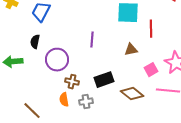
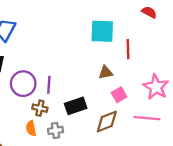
purple line: (92, 40) -> (49, 85), moved
pink square: (151, 70) -> (119, 95), moved
brown diamond: (132, 94) -> (107, 122), turned -60

